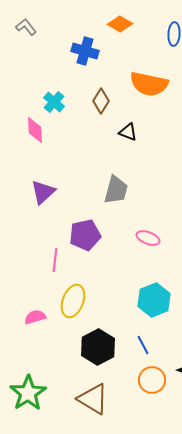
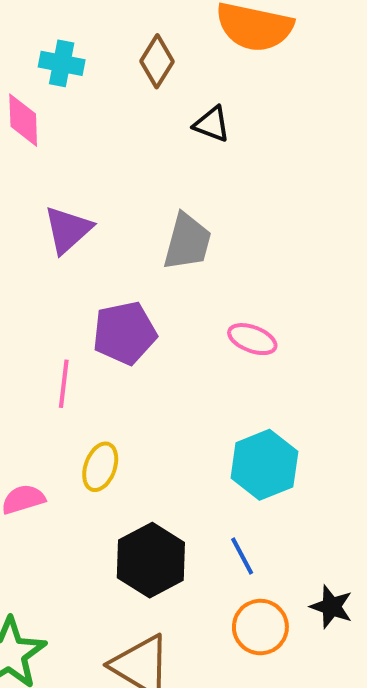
cyan cross: (54, 102) -> (62, 63), turned -30
purple triangle: (43, 192) -> (68, 230), moved
yellow ellipse: (73, 301) -> (100, 467), size x0.7

